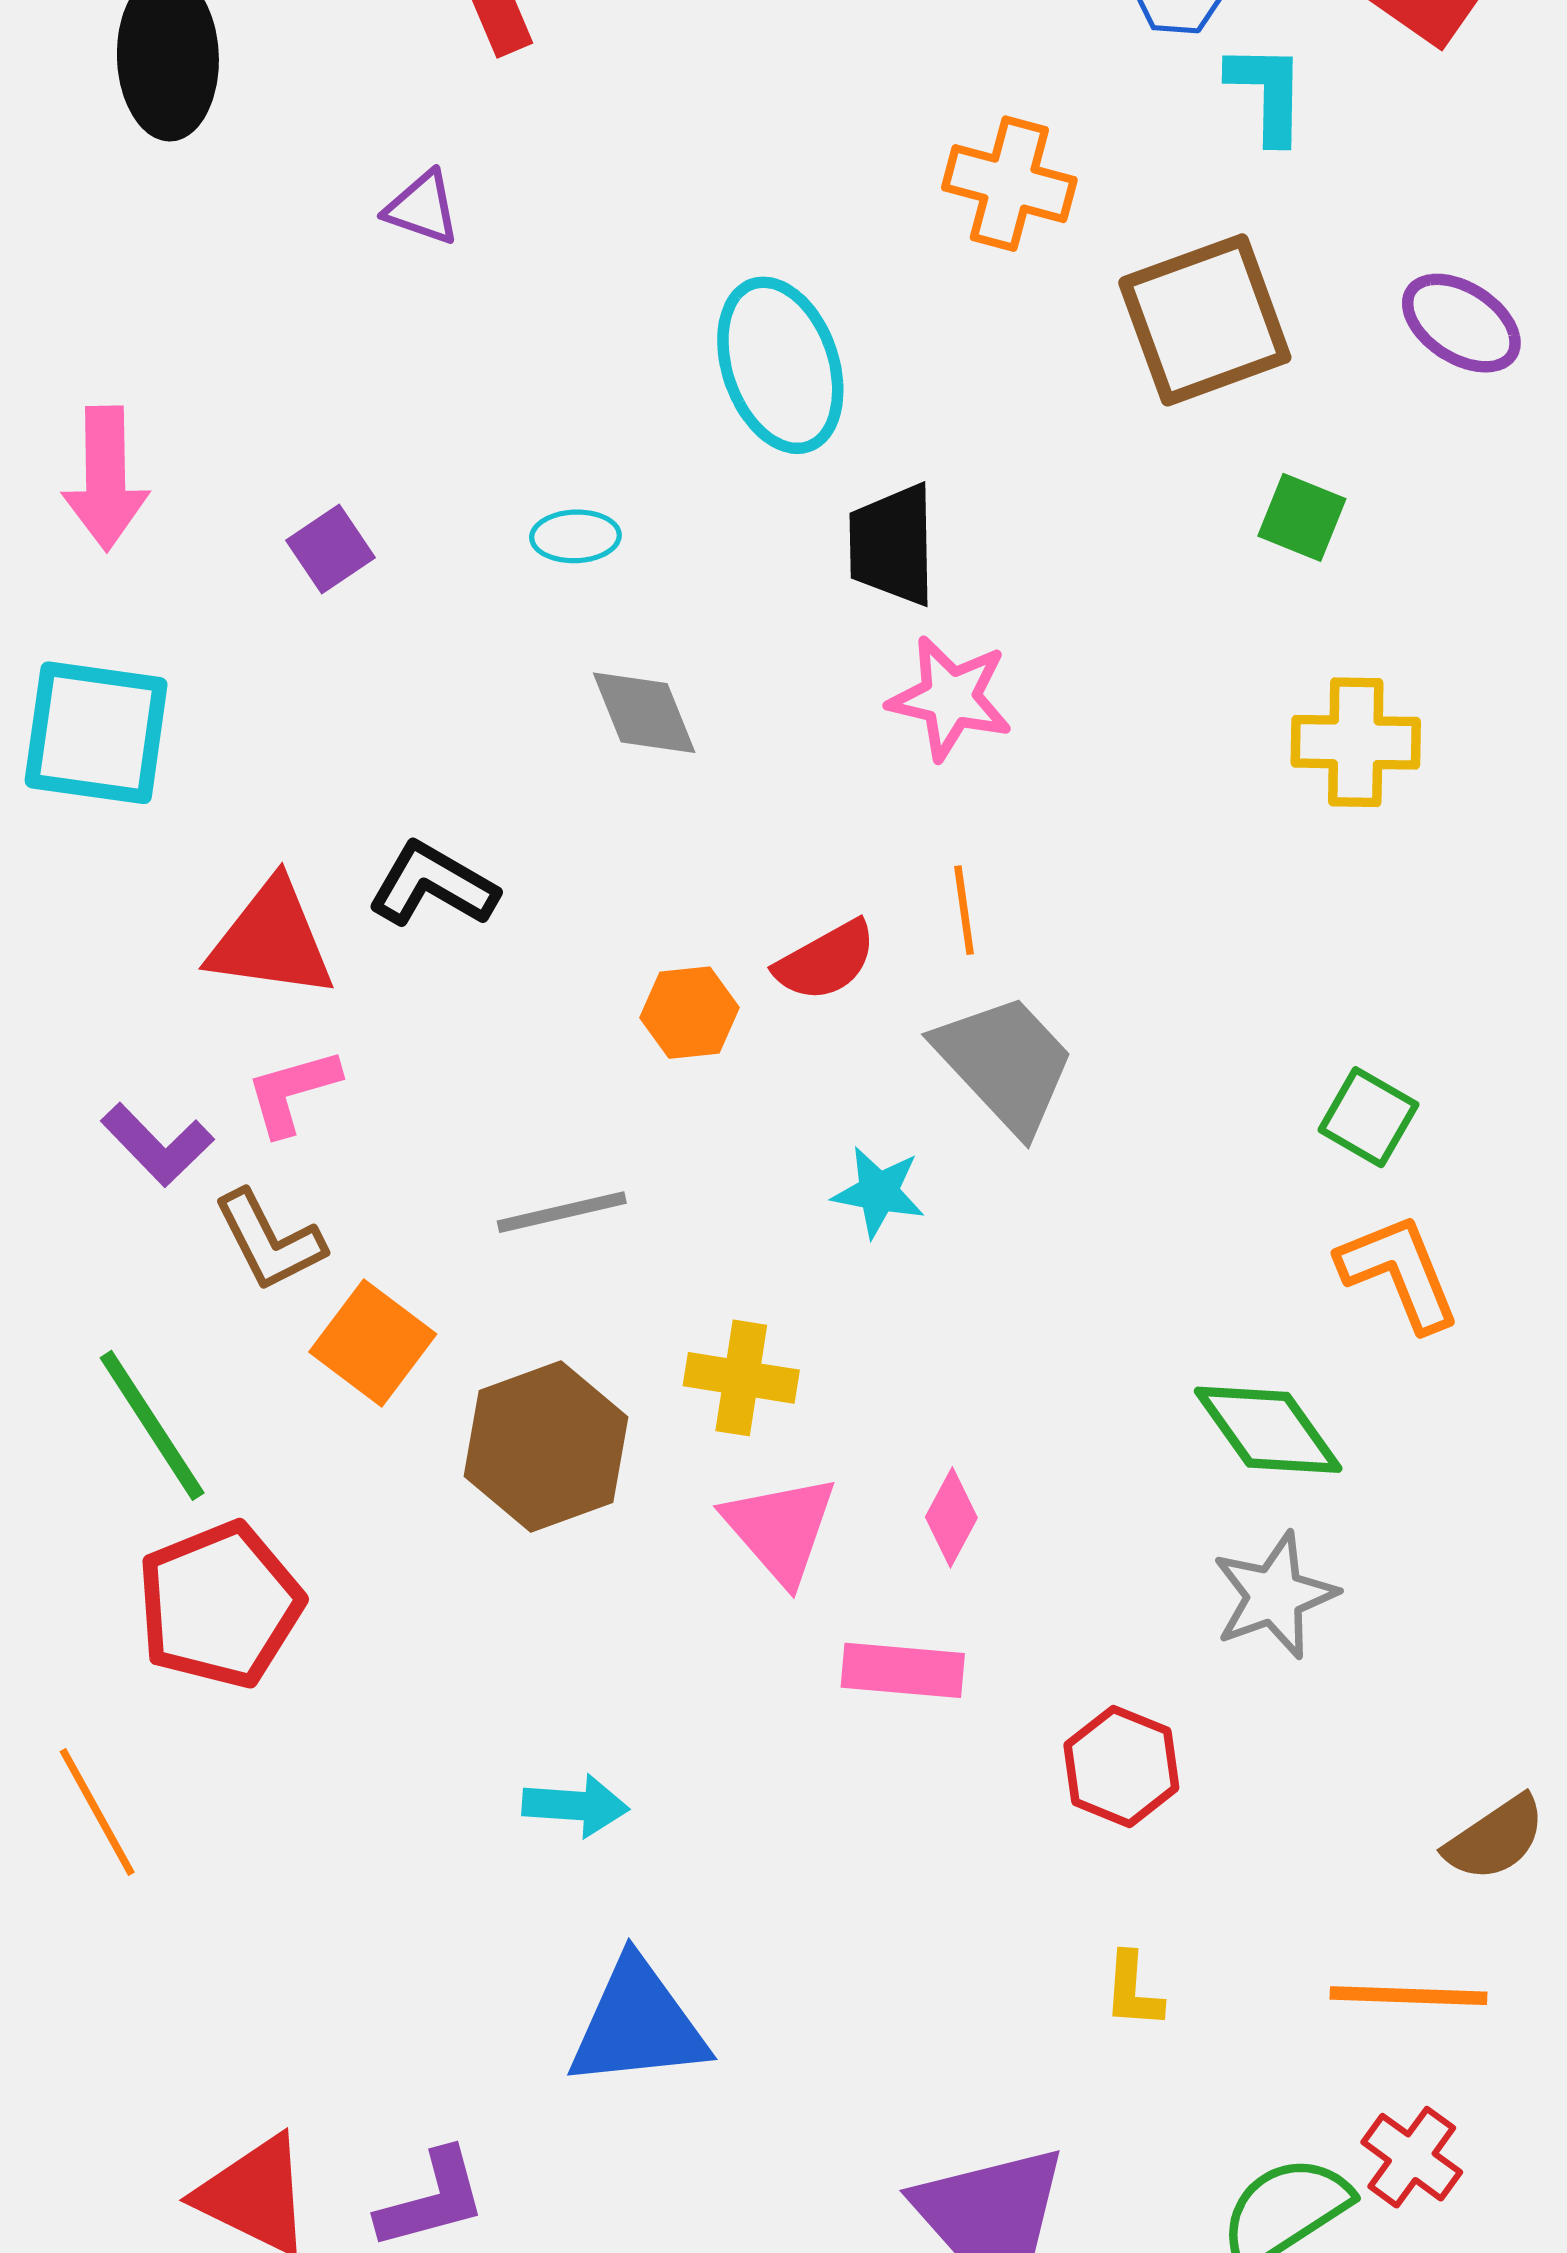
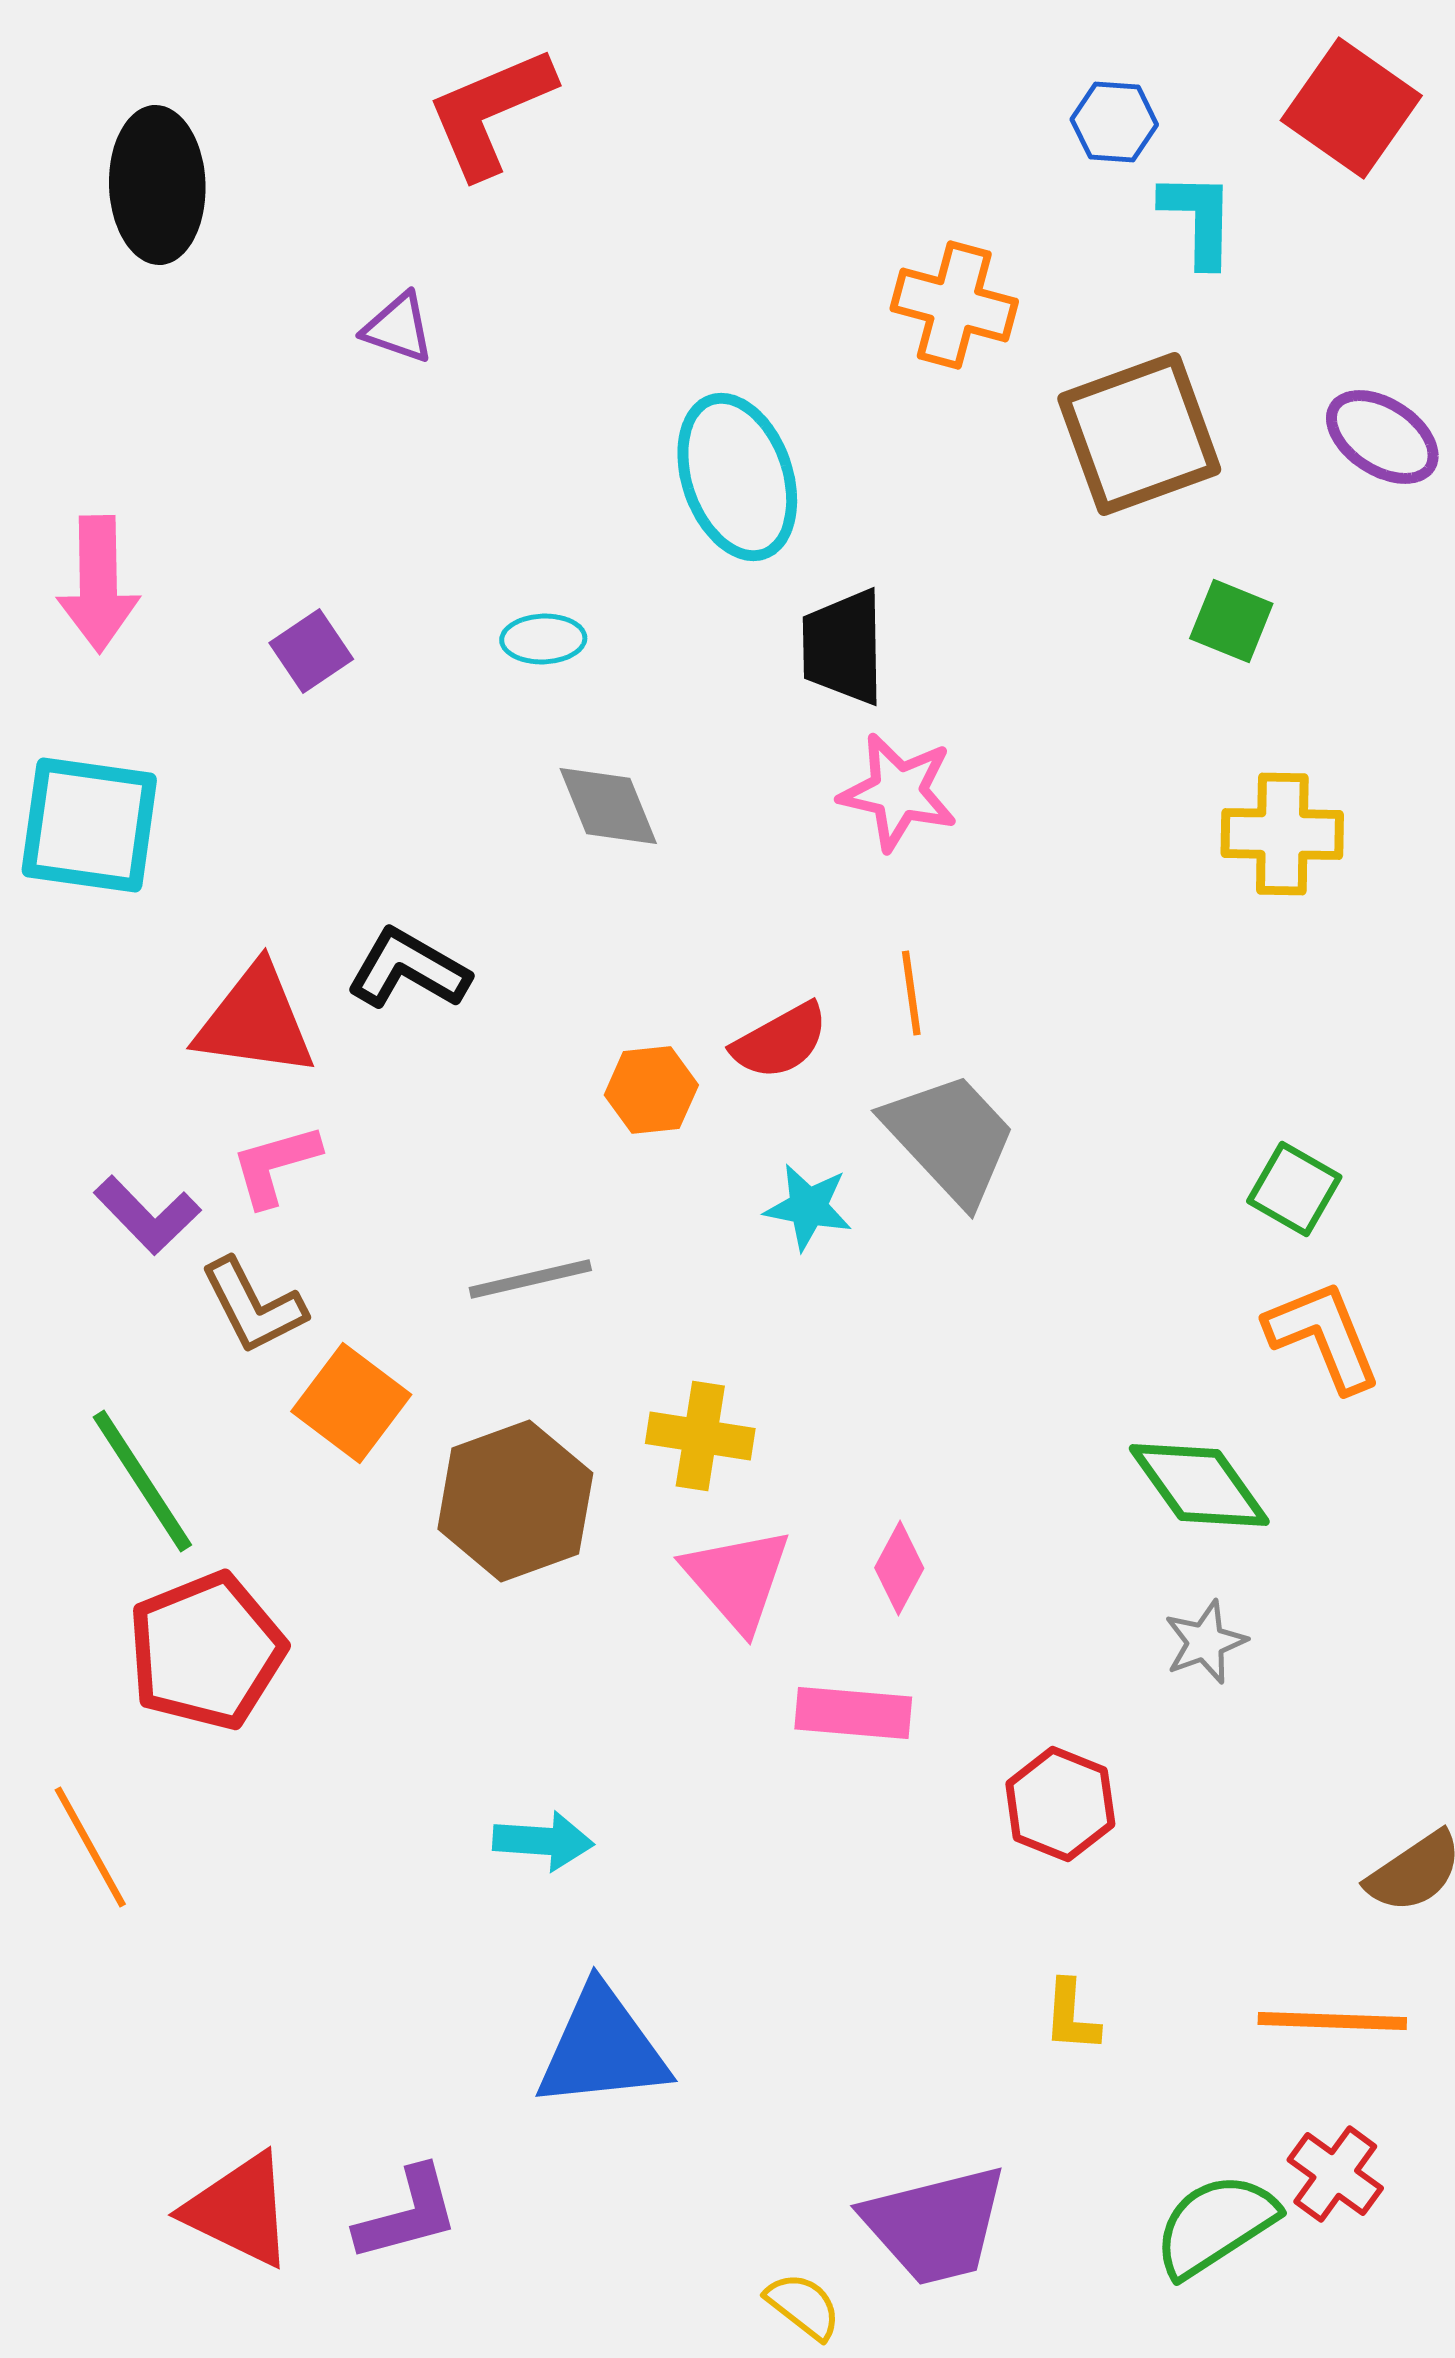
cyan star: (879, 1192) -> (808, 1207), moved
gray star: (1274, 1595) -> (1205, 1642), size x0.7

